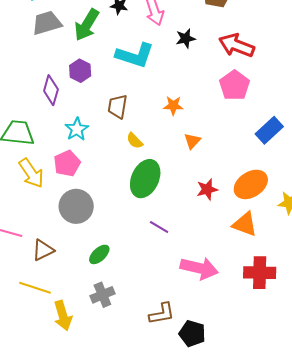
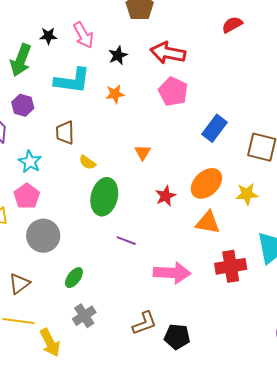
orange star: (173, 106) -> (115, 94), moved

